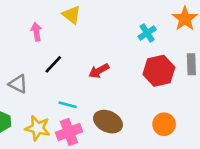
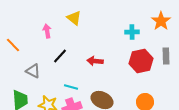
cyan cross: (147, 33) -> (132, 32), turned 32
red arrow: (99, 71) -> (95, 61), turned 35

